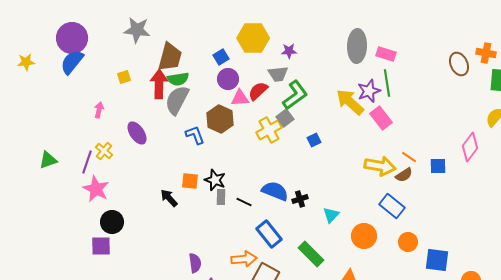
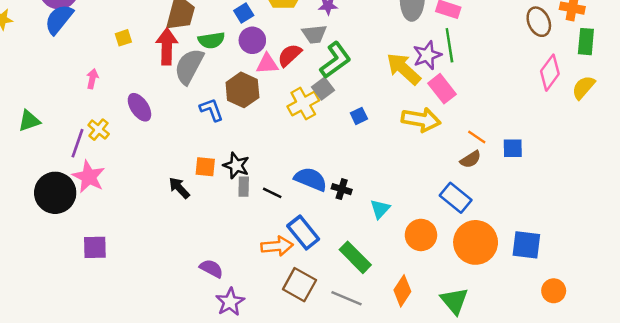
green semicircle: (178, 79) -> (211, 40), moved
pink diamond: (470, 147) -> (550, 73), moved
green triangle: (48, 160) -> (29, 121), moved
yellow arrow: (380, 166) -> (421, 120), moved
black cross: (300, 199) -> (342, 189), turned 35
black circle: (112, 222) -> (55, 193), moved, size x1.4
orange circle: (408, 242) -> (476, 242), size x1.8
orange arrow: (244, 259) -> (277, 246), moved
blue square: (437, 260) -> (526, 245), moved
purple semicircle: (195, 263) -> (211, 268), turned -54

